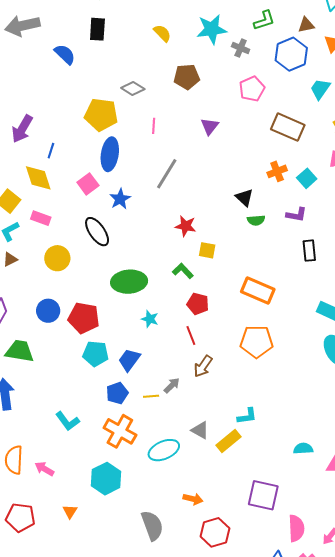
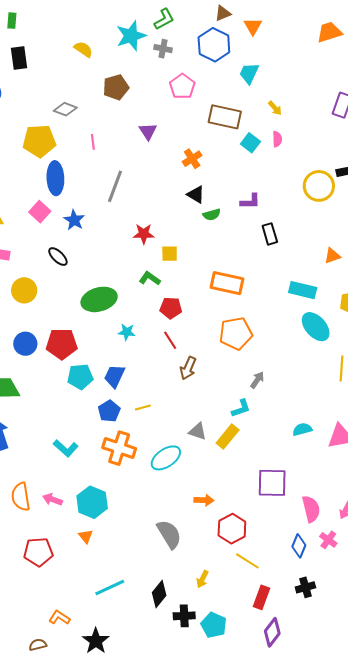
green L-shape: (264, 20) -> (164, 19), moved
orange cross: (277, 171) -> (192, 159), moved
cyan square: (307, 178) -> (250, 143), moved
black ellipse: (97, 232) -> (58, 257), size x0.7
gray arrow: (172, 385) -> (257, 380), moved
cyan hexagon: (106, 479) -> (92, 502), moved

